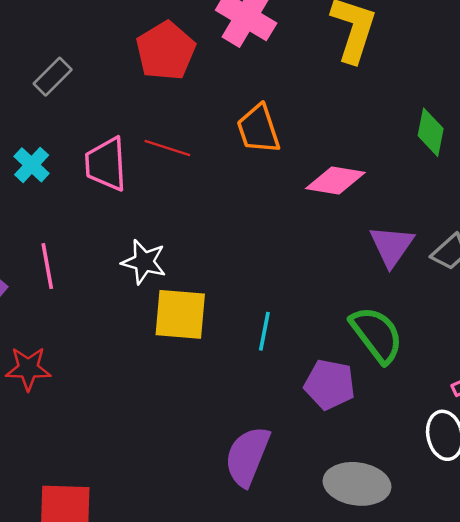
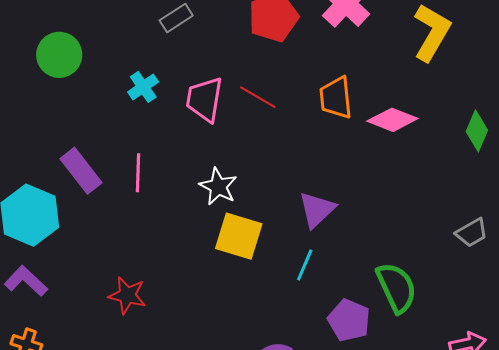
pink diamond: (335, 181) -> (392, 120), moved
purple triangle: (392, 246) -> (317, 210), moved
red star: (28, 368) -> (127, 295), moved

